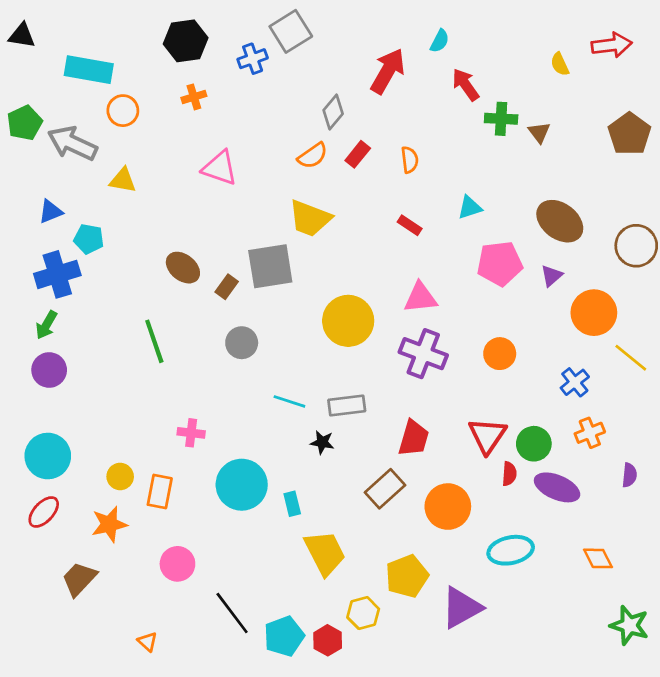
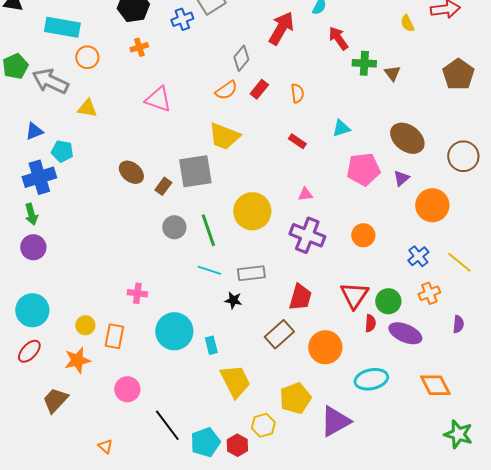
pink triangle: (421, 298) -> (305, 194), size x0.6
green arrow: (46, 325) -> (31, 214), turned -45
green line: (154, 341) -> (208, 230), moved
yellow line: (631, 358) -> (459, 262), moved
orange diamond: (598, 558) -> (435, 385), size x1.4

